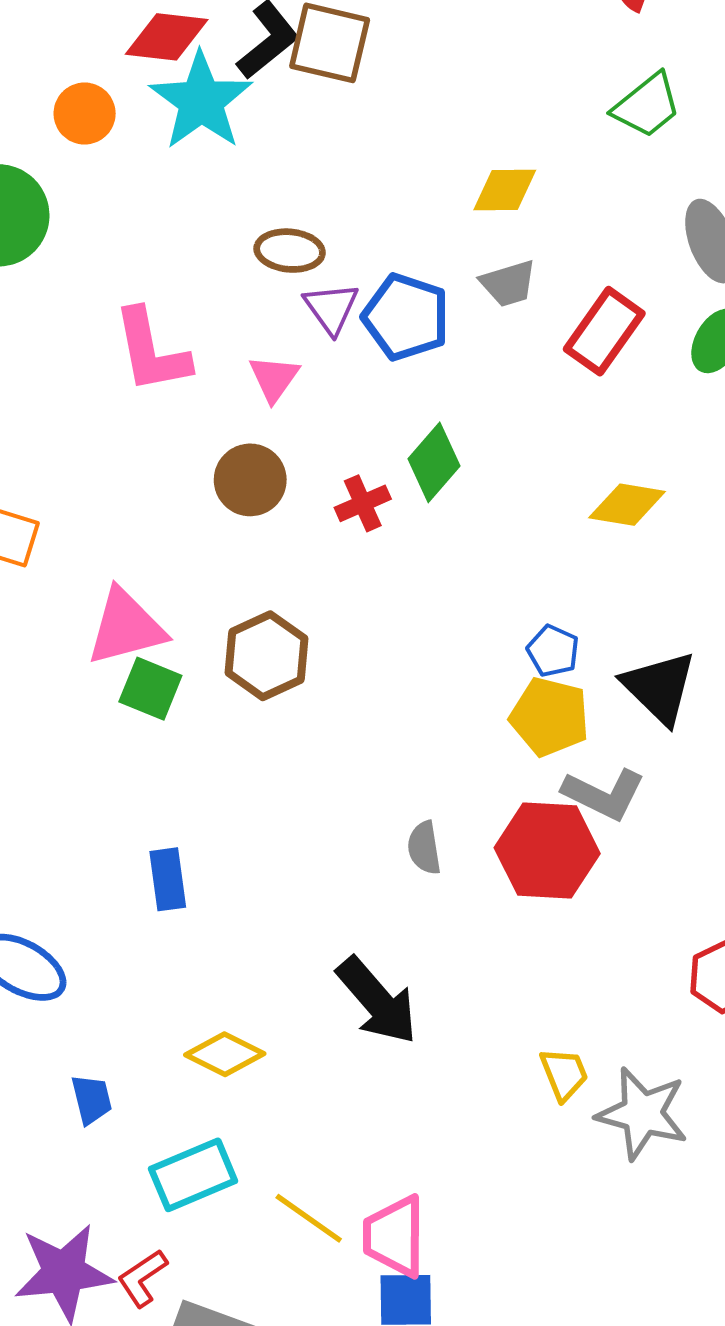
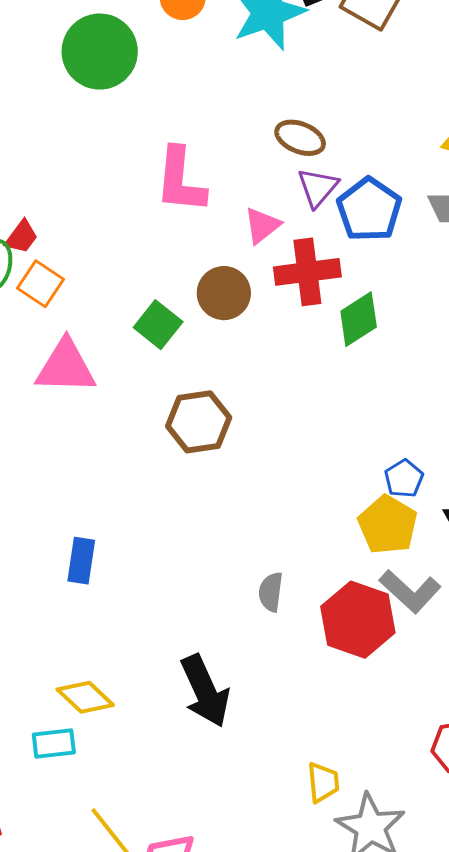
red cross: (363, 503) -> (307, 272), moved, size x1.6
pink triangle: (126, 627) -> (66, 367), moved
green square: (150, 689) -> (158, 325), moved
cyan rectangle: (193, 1175) -> (54, 744), moved, size x0.7

